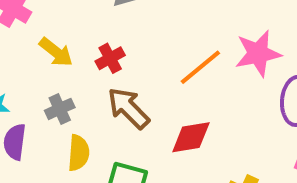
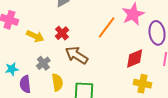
red diamond: (191, 137) -> (135, 59), moved

